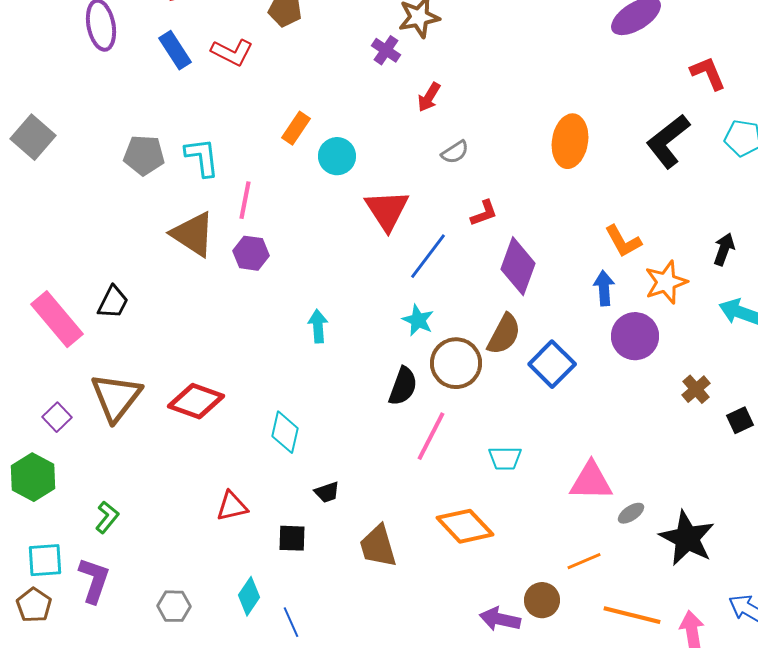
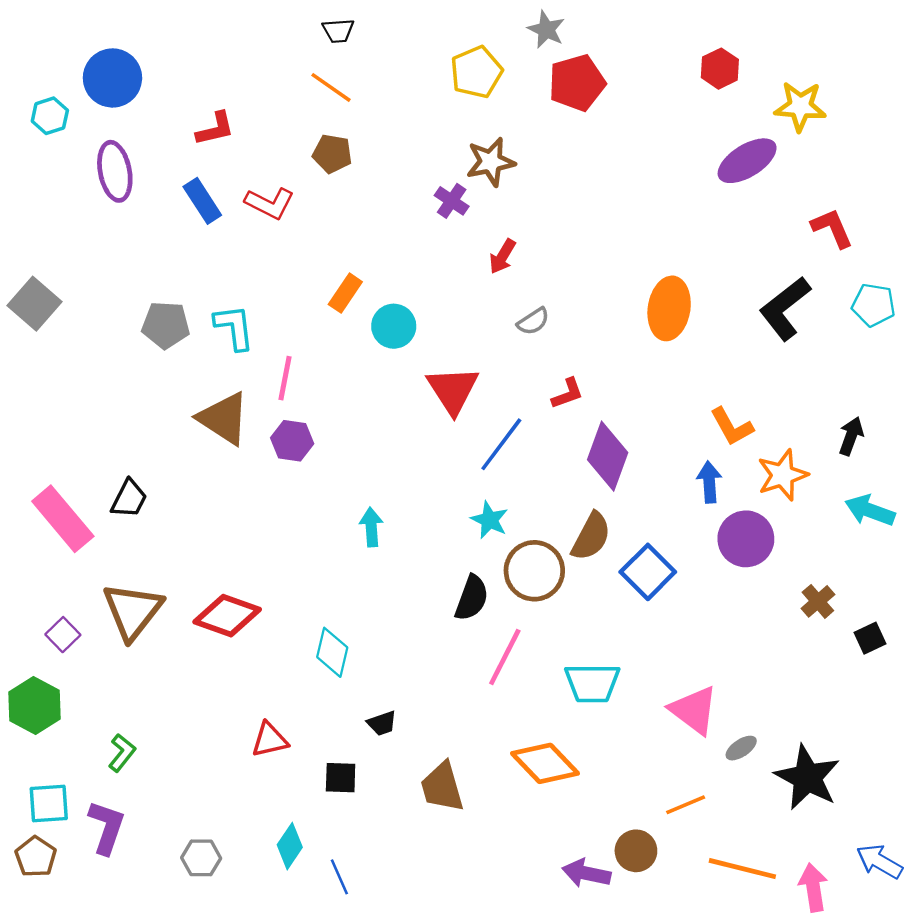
cyan trapezoid: (505, 458) -> (592, 683), size x1.4
pink triangle: (591, 481) -> (694, 710), turned 36

